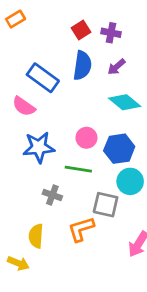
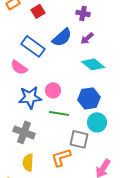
red square: (81, 30) -> (38, 11), moved
blue semicircle: (82, 65) -> (62, 37), turned 40
pink circle: (86, 138) -> (53, 90), moved
gray cross: (52, 195) -> (24, 132), moved, size x1.5

